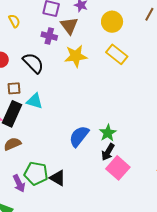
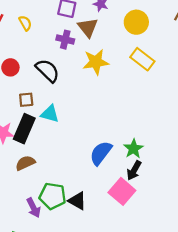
pink square: (118, 168) -> (122, 191), moved

